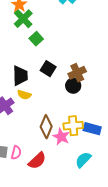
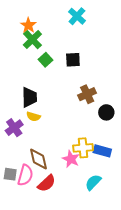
black square: (48, 69) -> (73, 60), moved, turned -35
black circle: (73, 86) -> (106, 112), moved
brown diamond: (46, 127) -> (38, 159), moved, turned -35
pink semicircle: (16, 153) -> (25, 175), size x1.5

